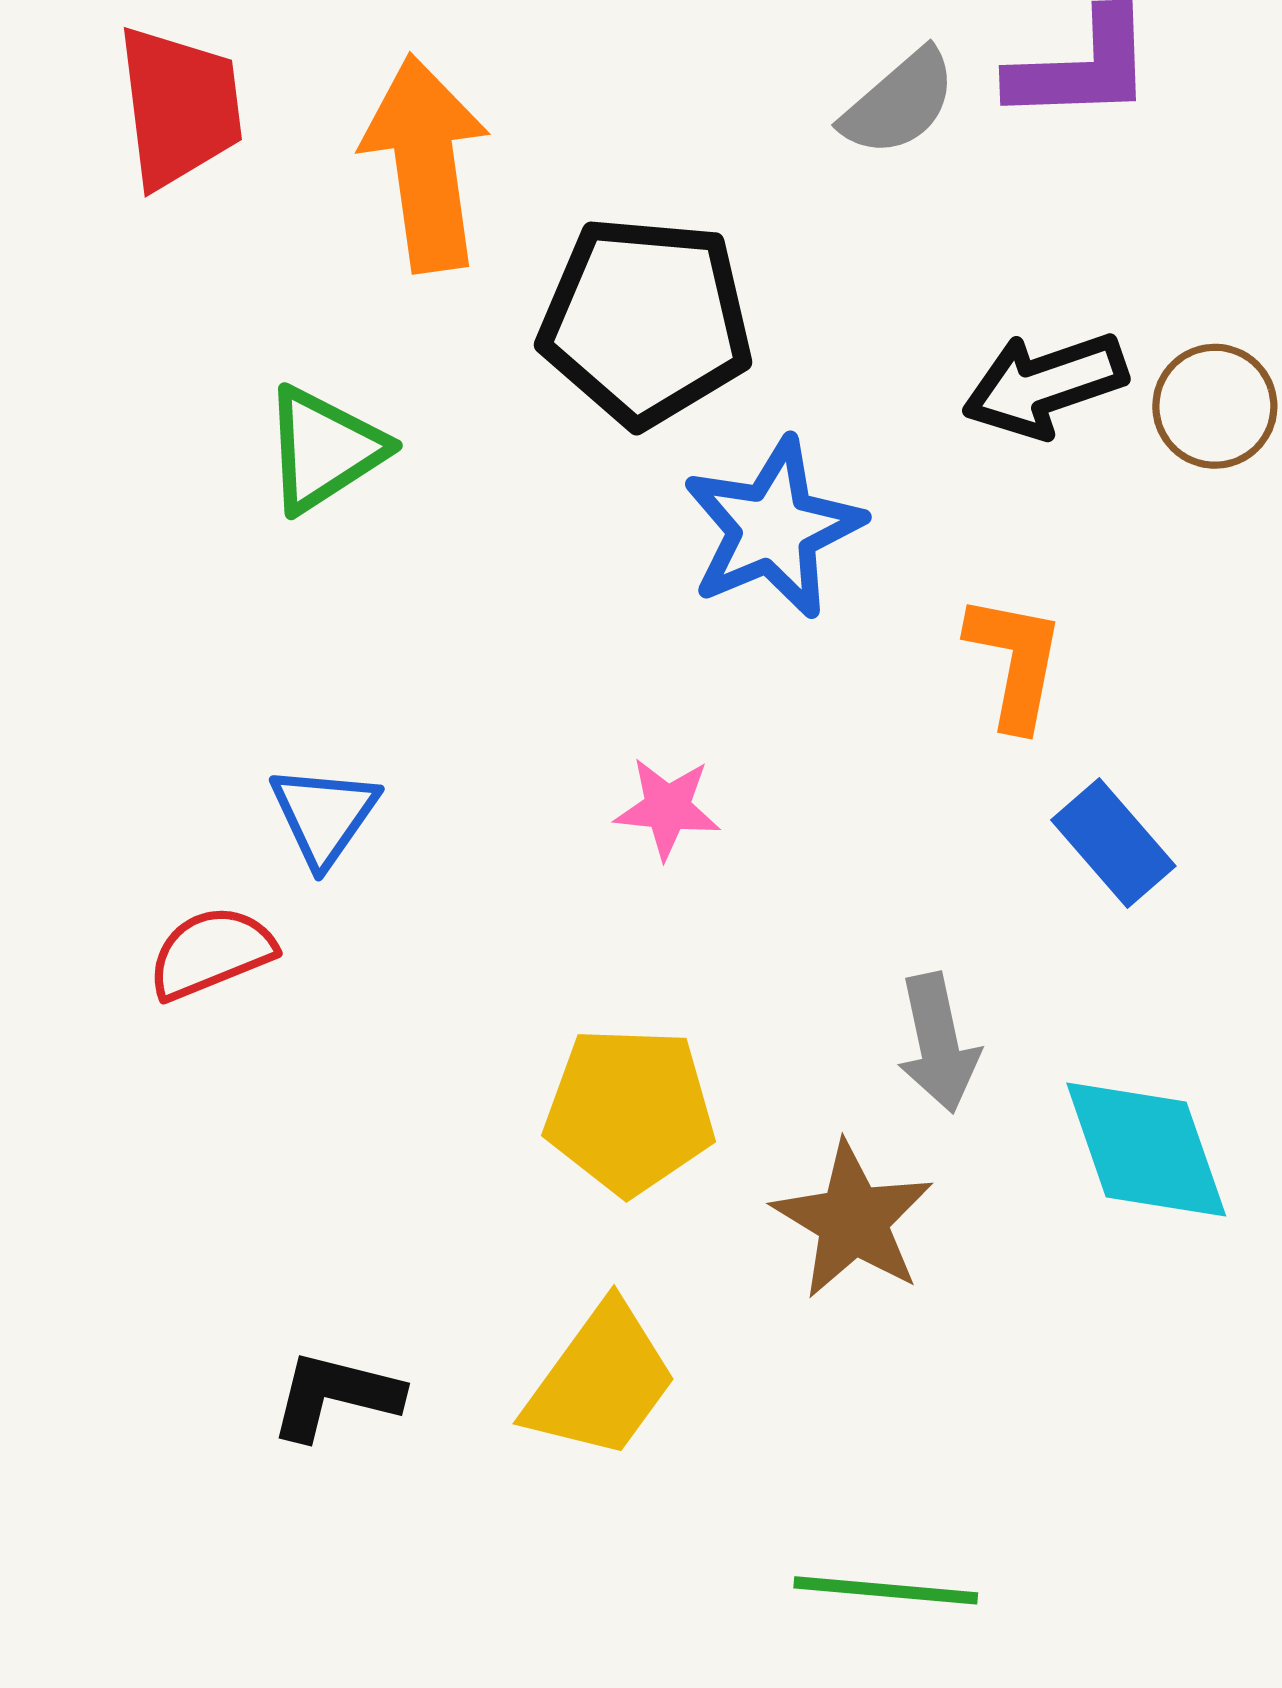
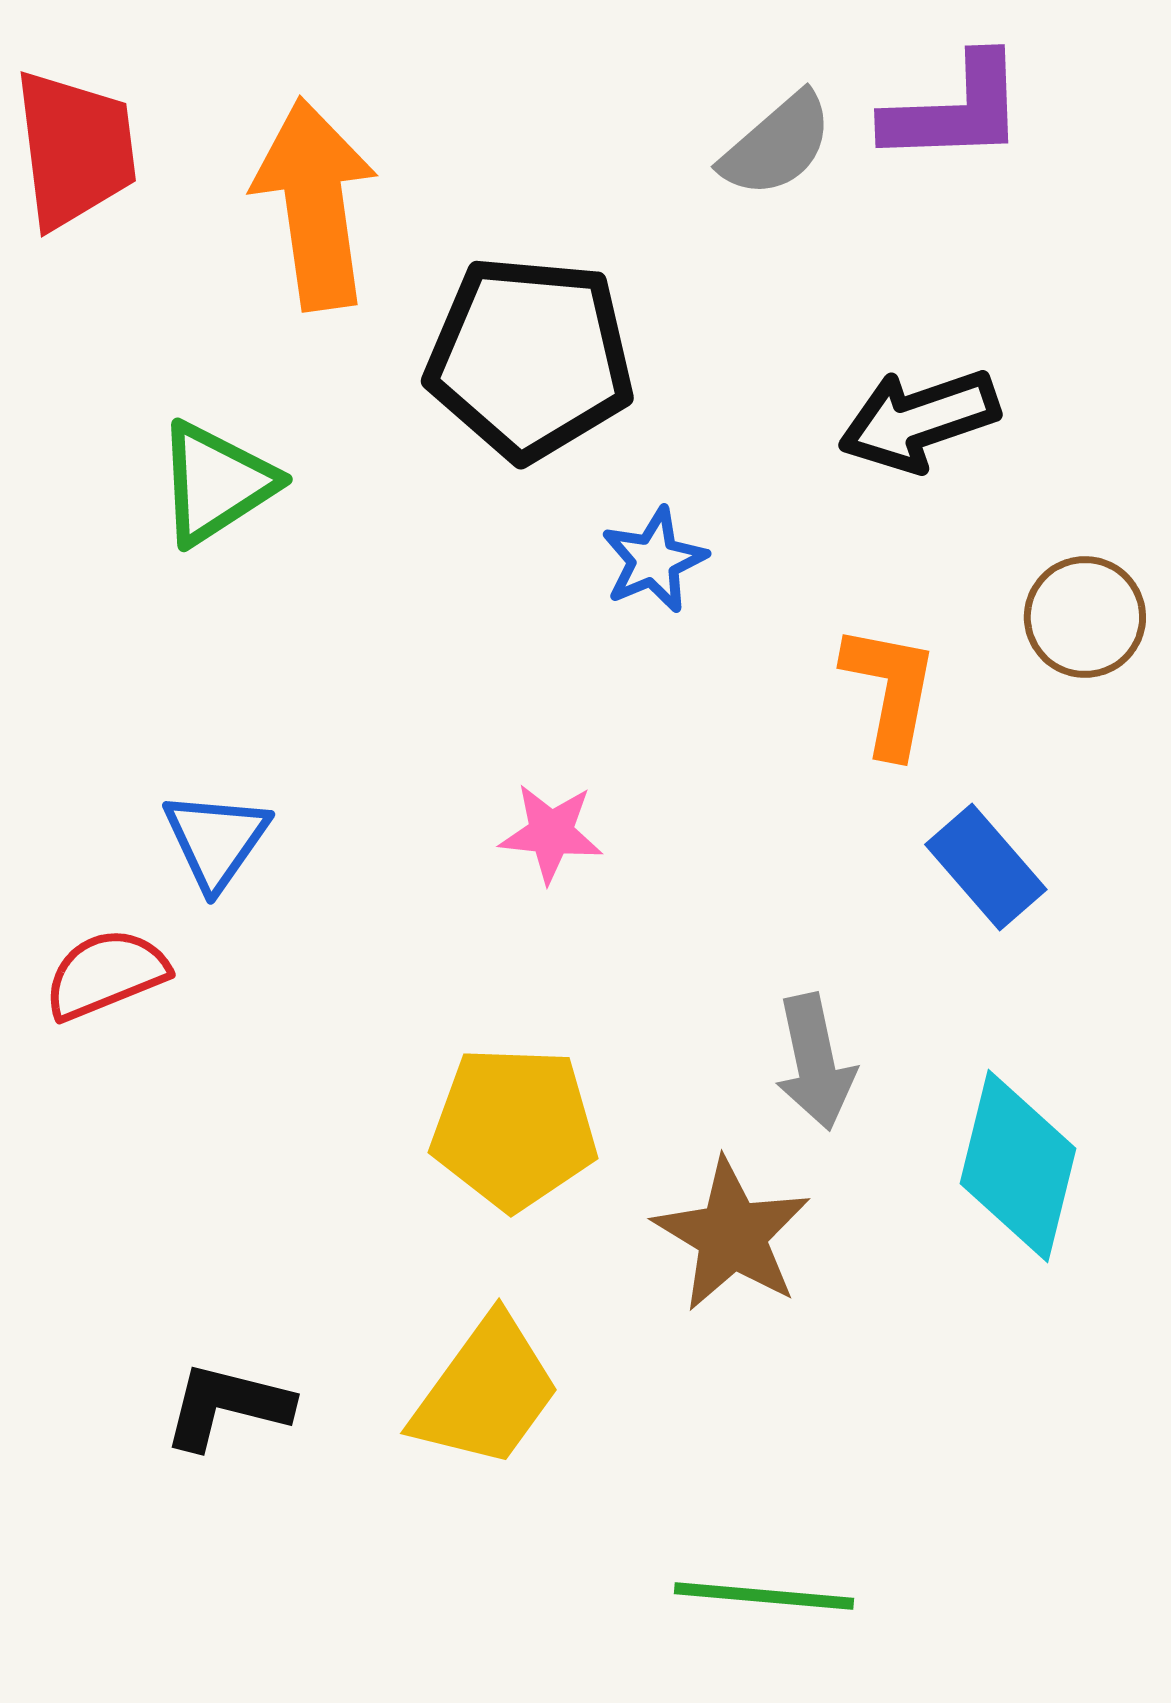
brown circle: (1215, 406) -> (1085, 617), moved
blue star: (773, 528) -> (654, 560), size x0.6
cyan diamond: (1146, 1150) -> (1018, 1166), turned 33

